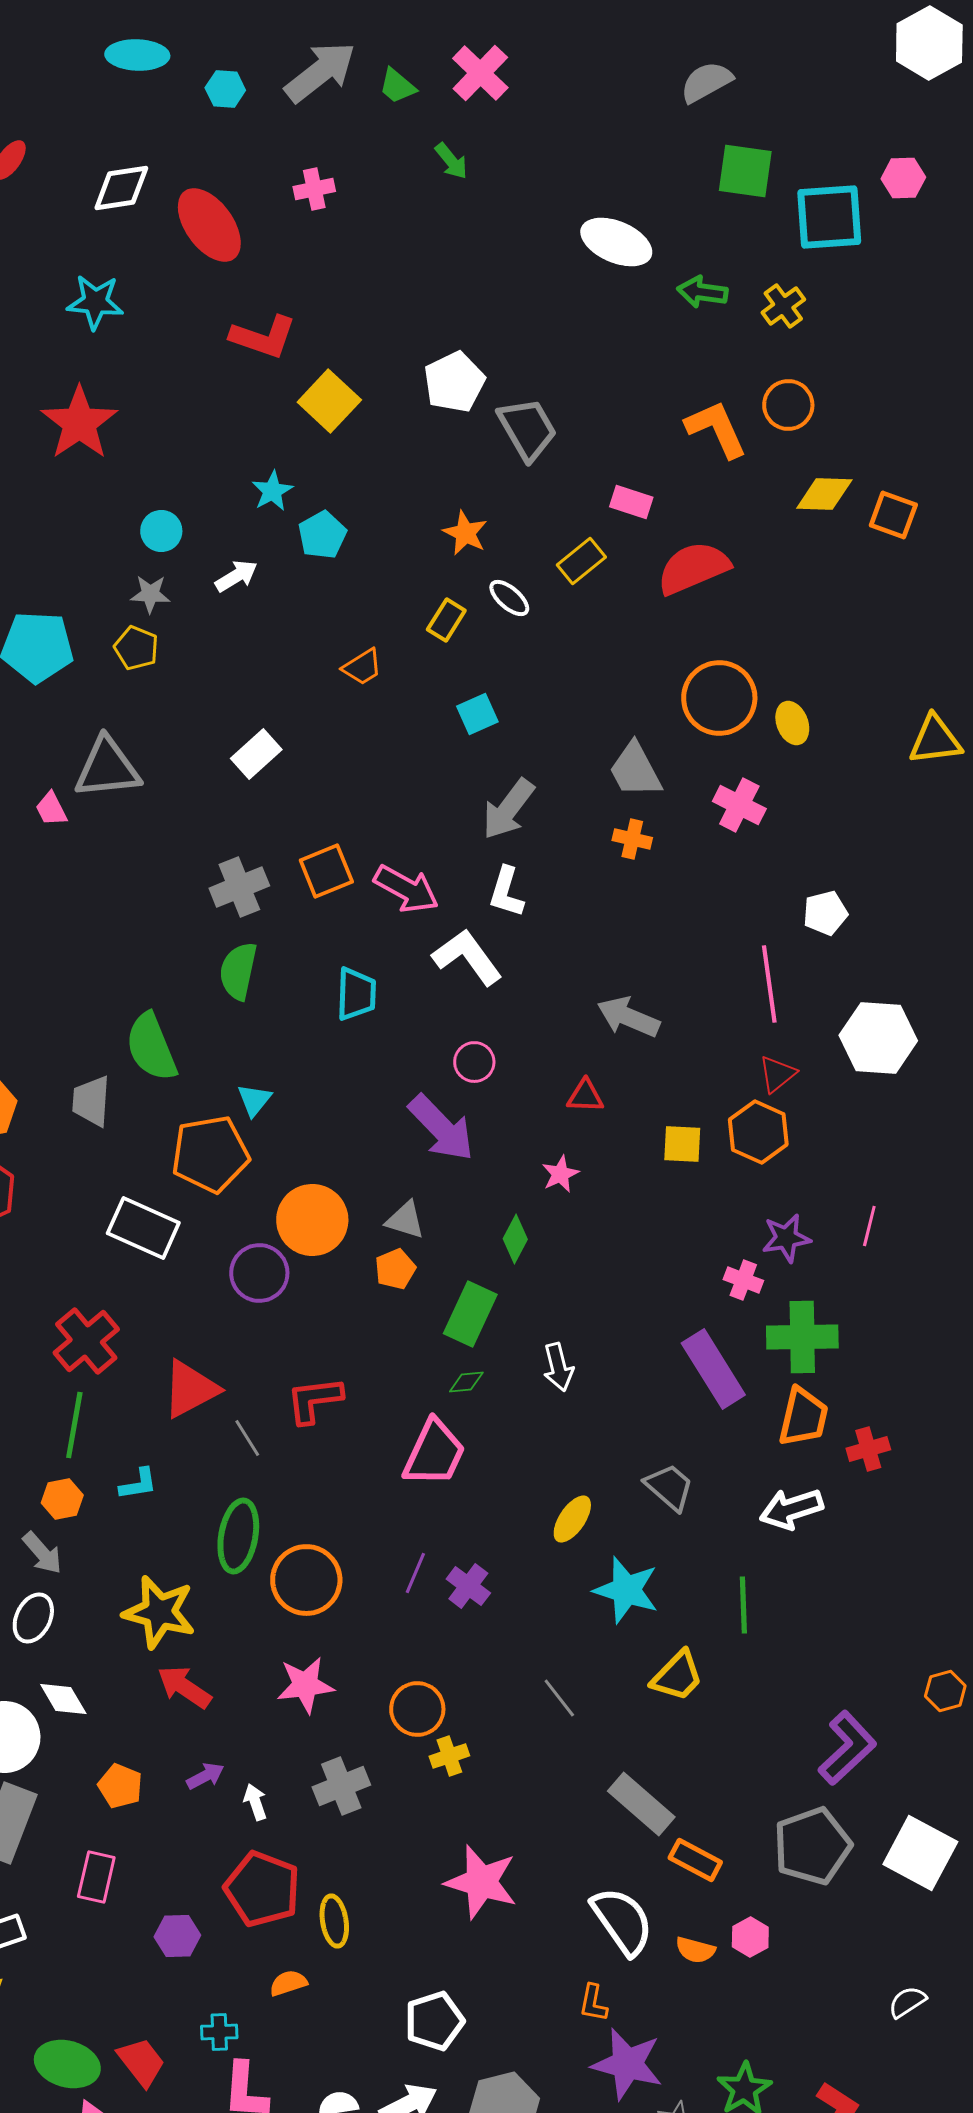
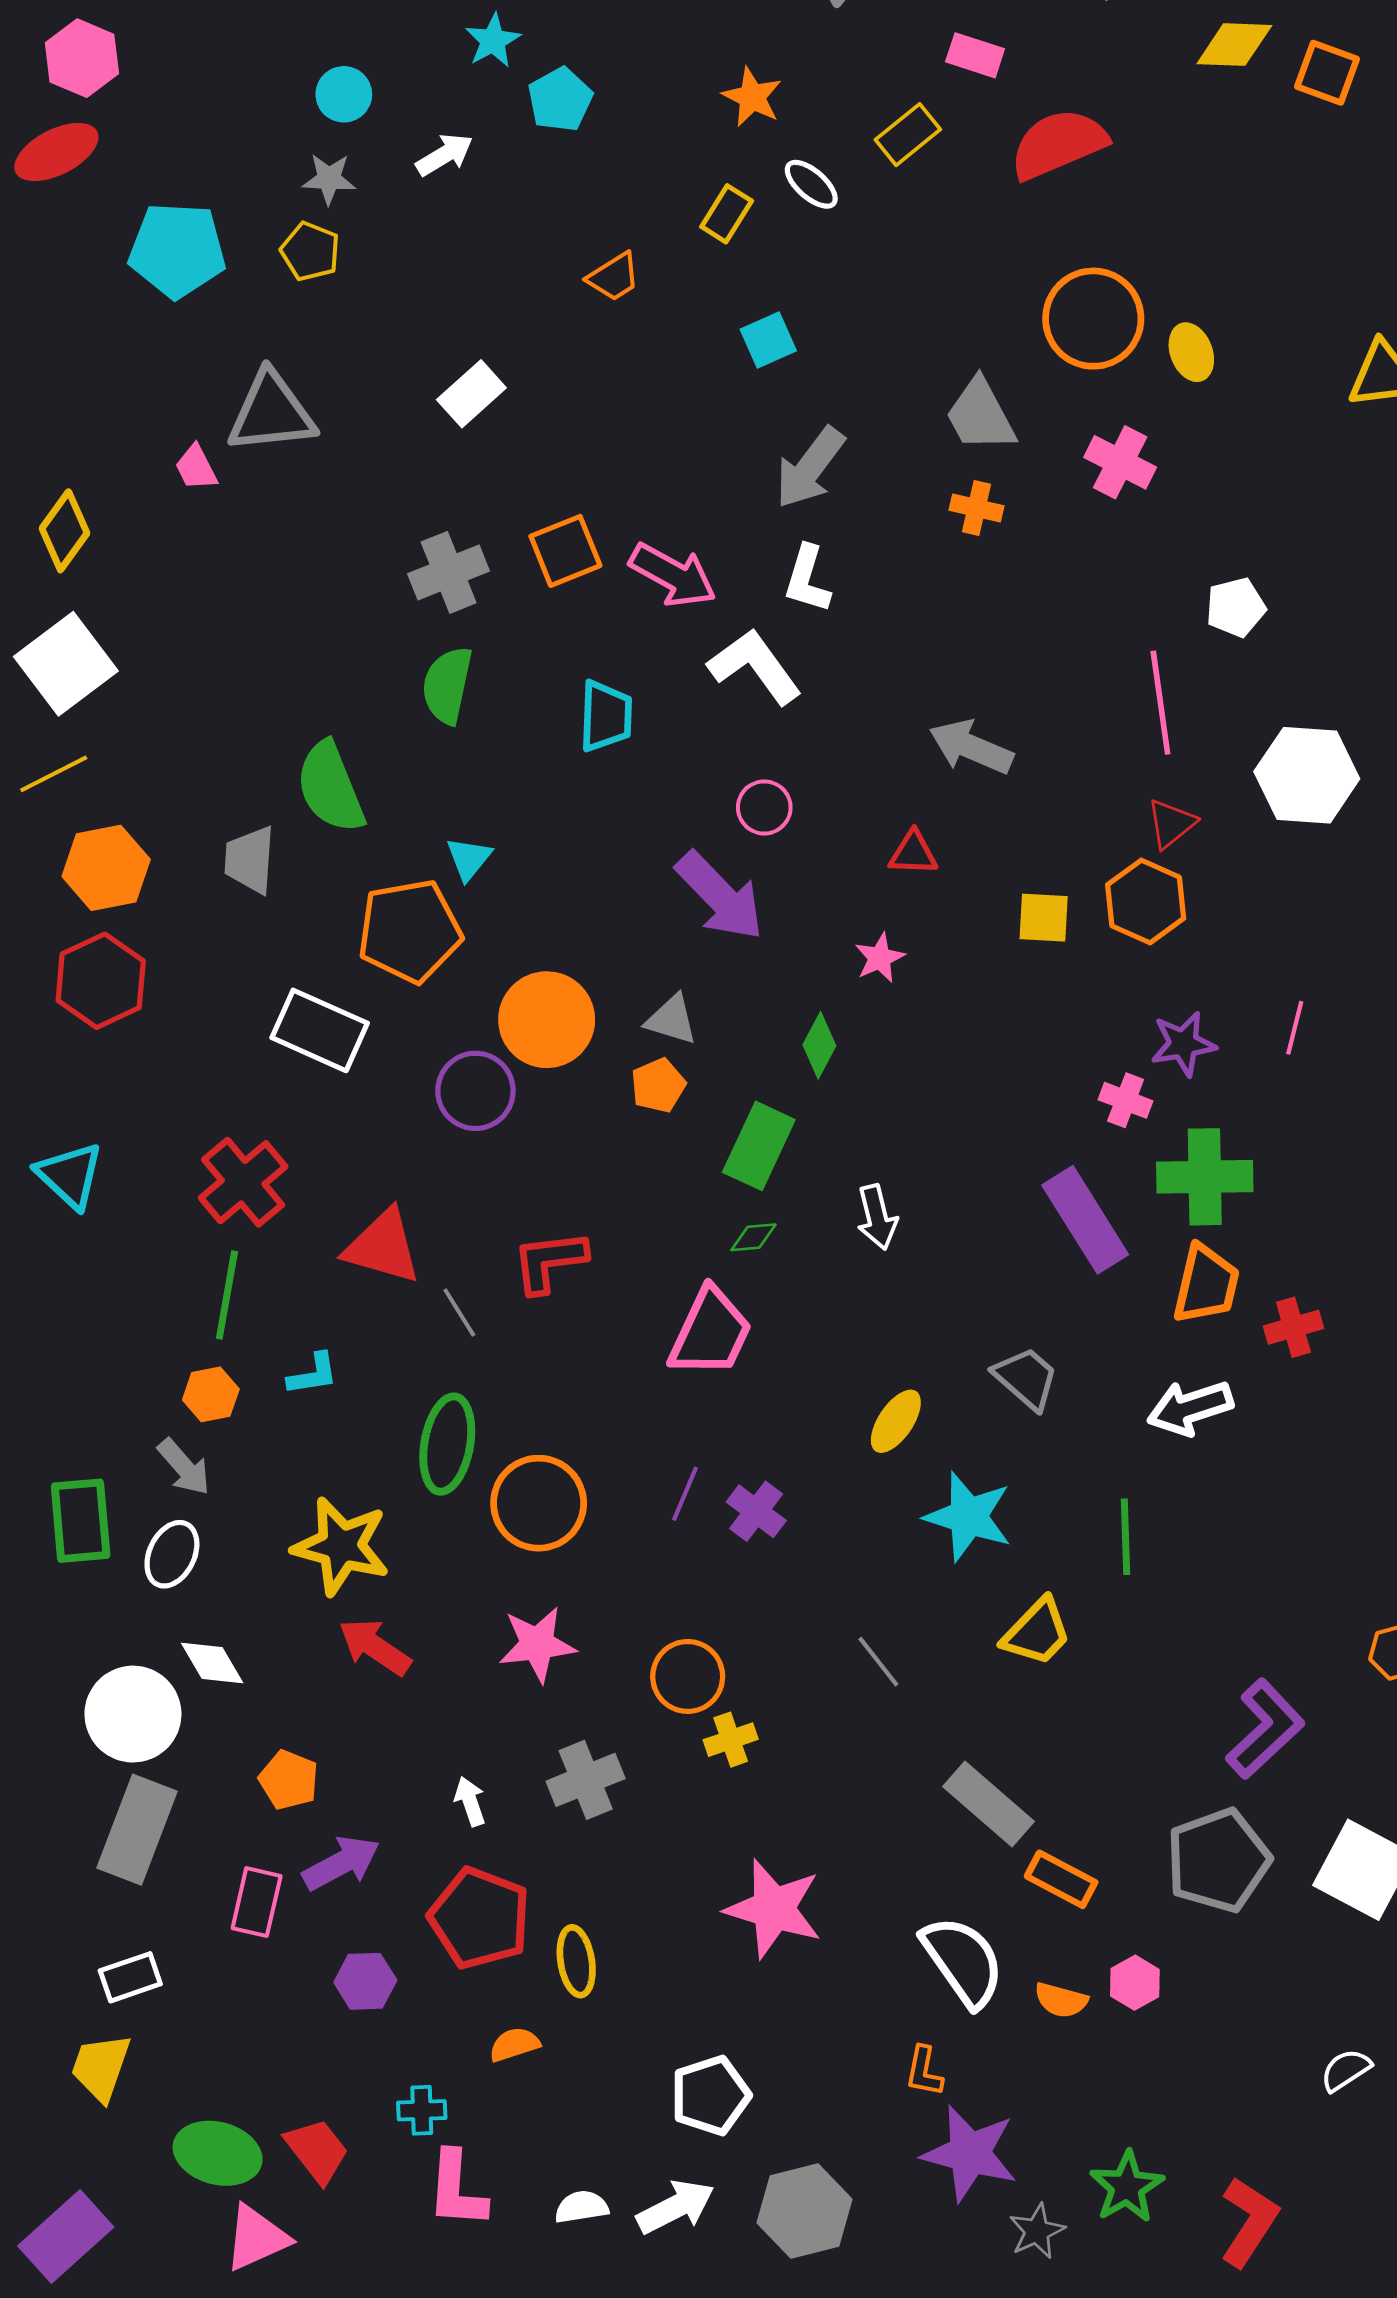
red triangle: (190, 1389) -> (383, 1247), turned 44
purple arrow: (205, 1776) -> (341, 1863), moved, size x1.5

